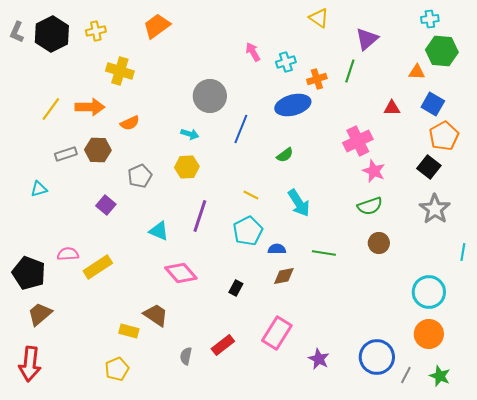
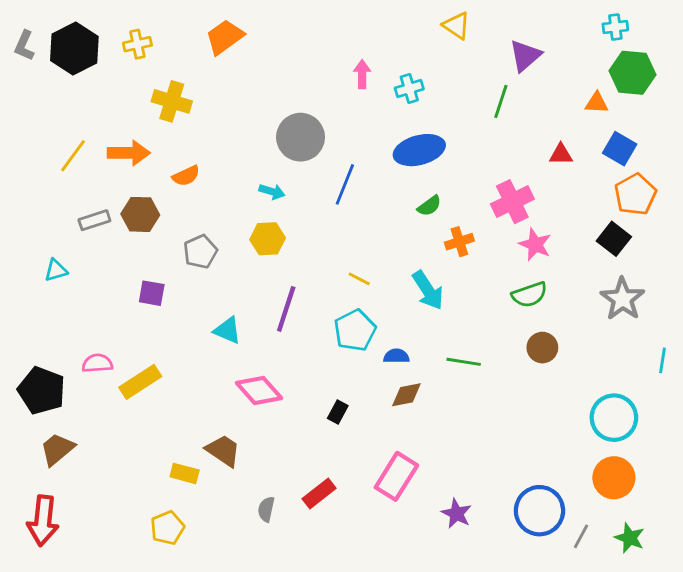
pink arrow: (253, 52) -> (362, 74), turned 30
orange cross: (317, 79) -> (459, 242), moved
green semicircle: (285, 155) -> (429, 206), moved
purple square: (106, 205) -> (152, 293), turned -30

